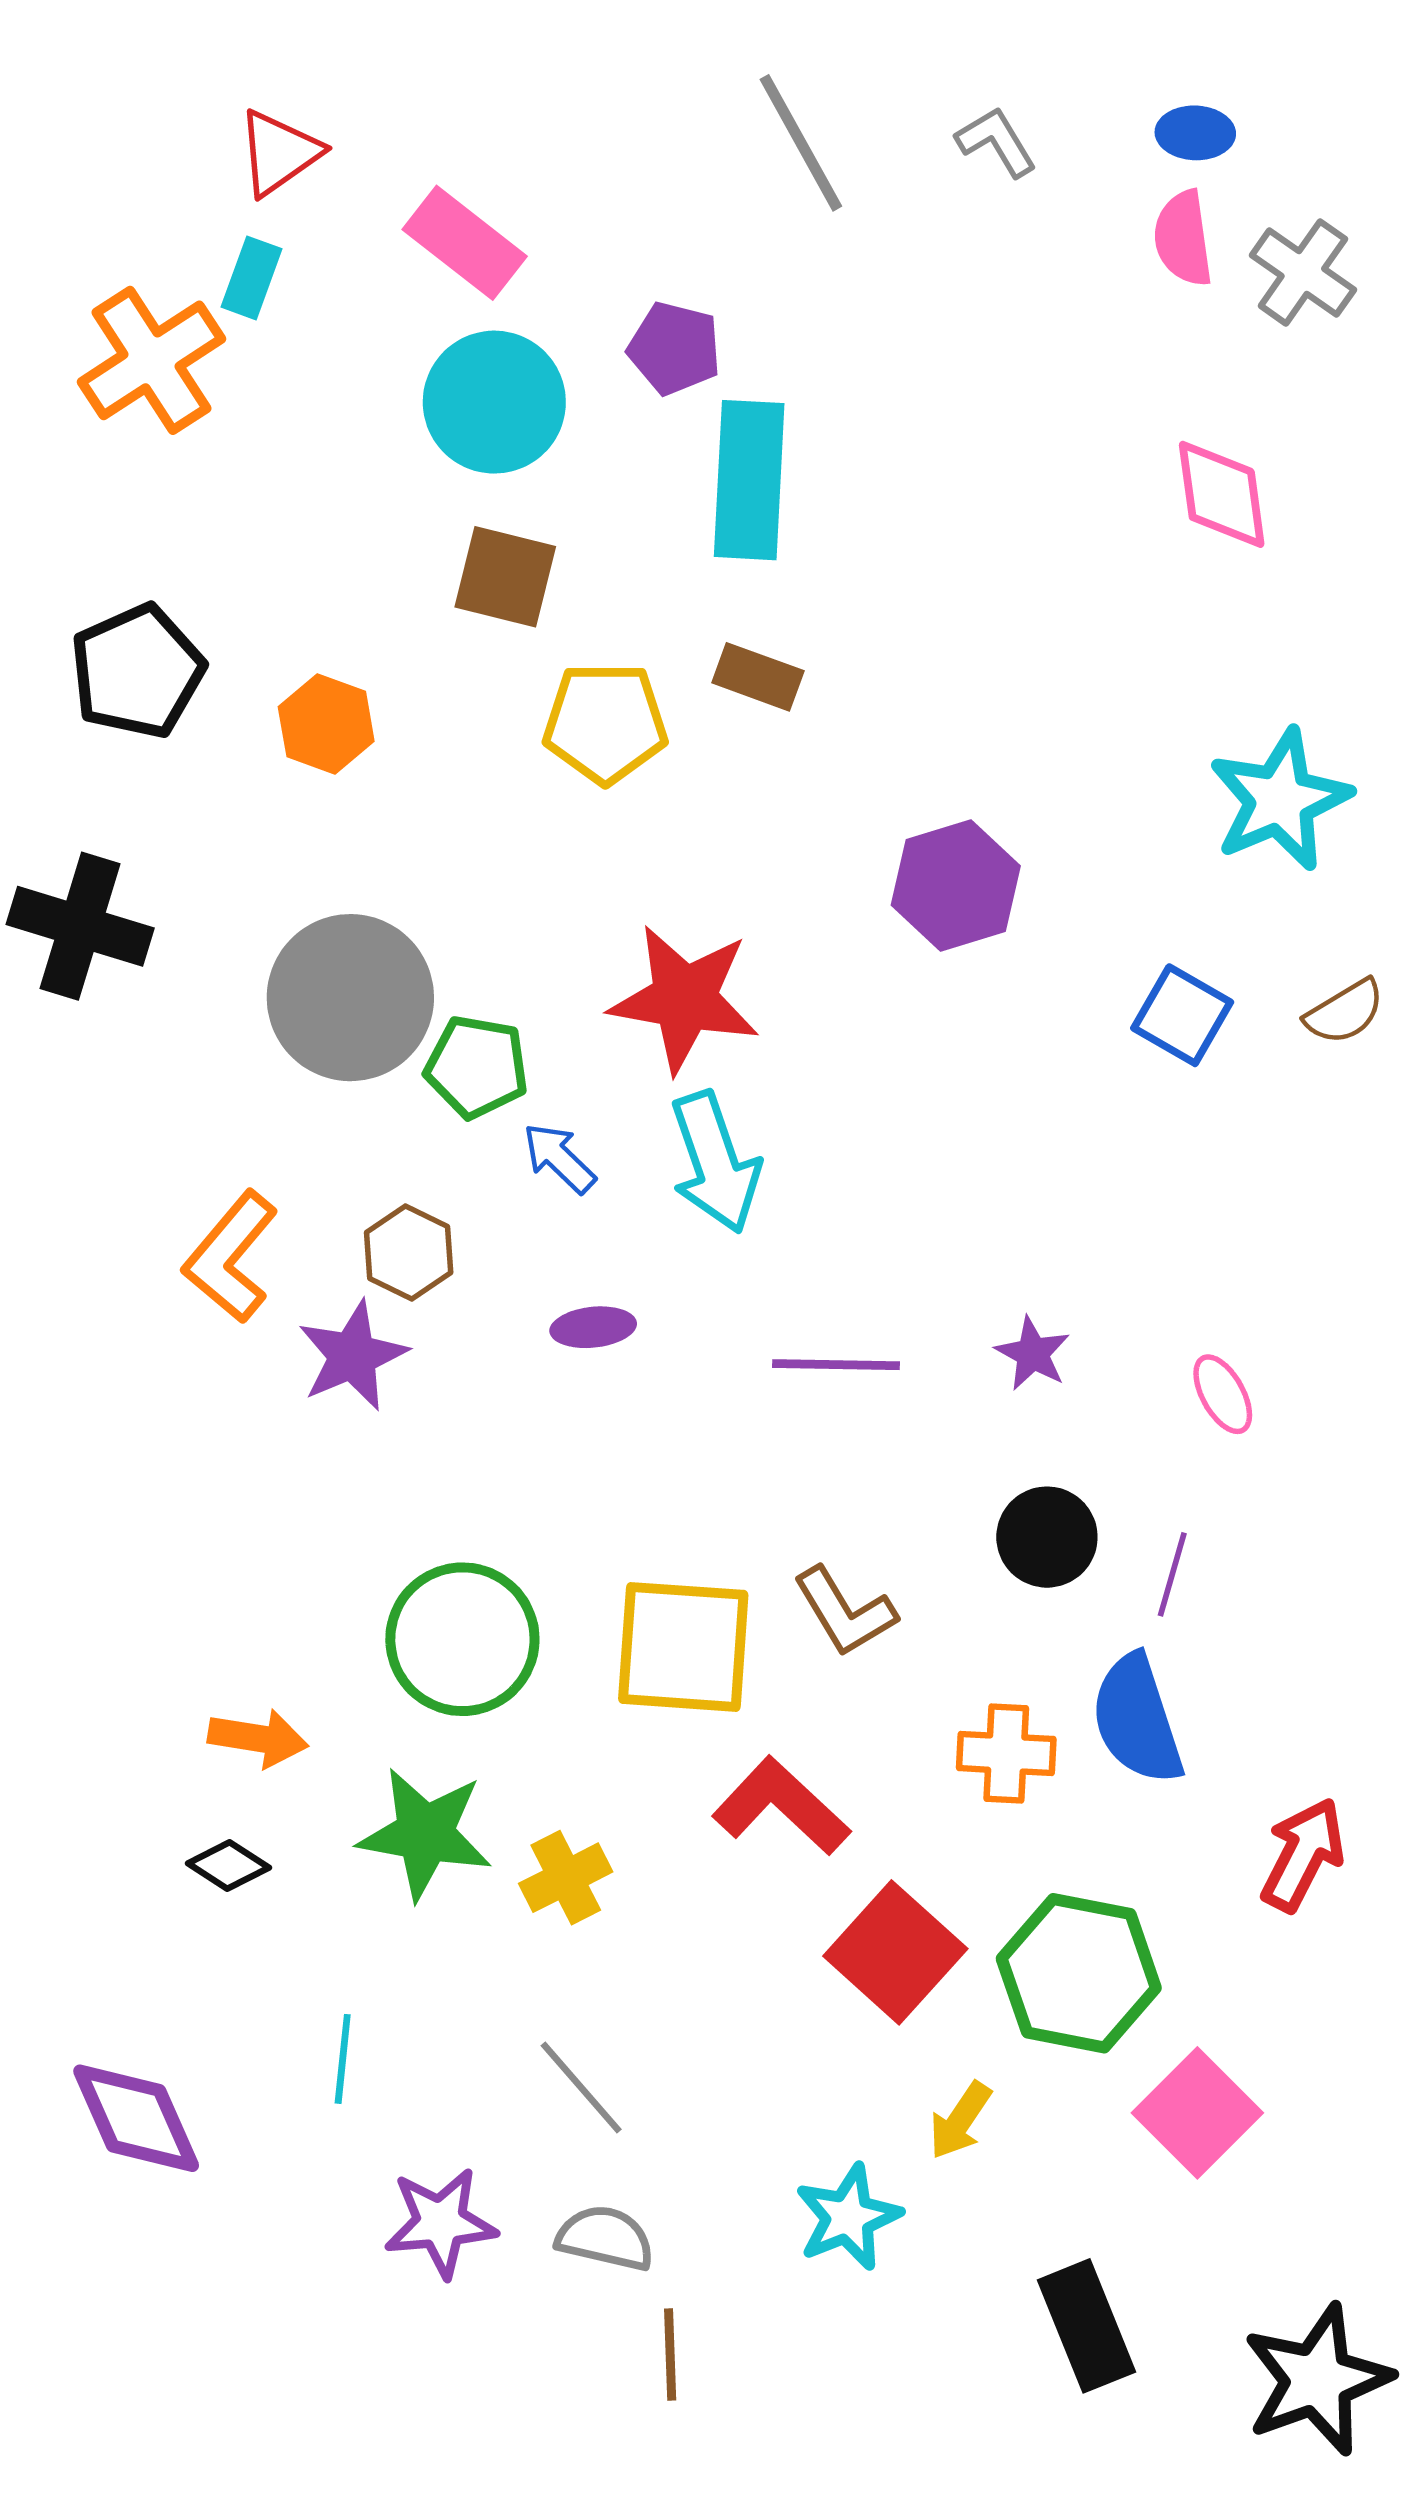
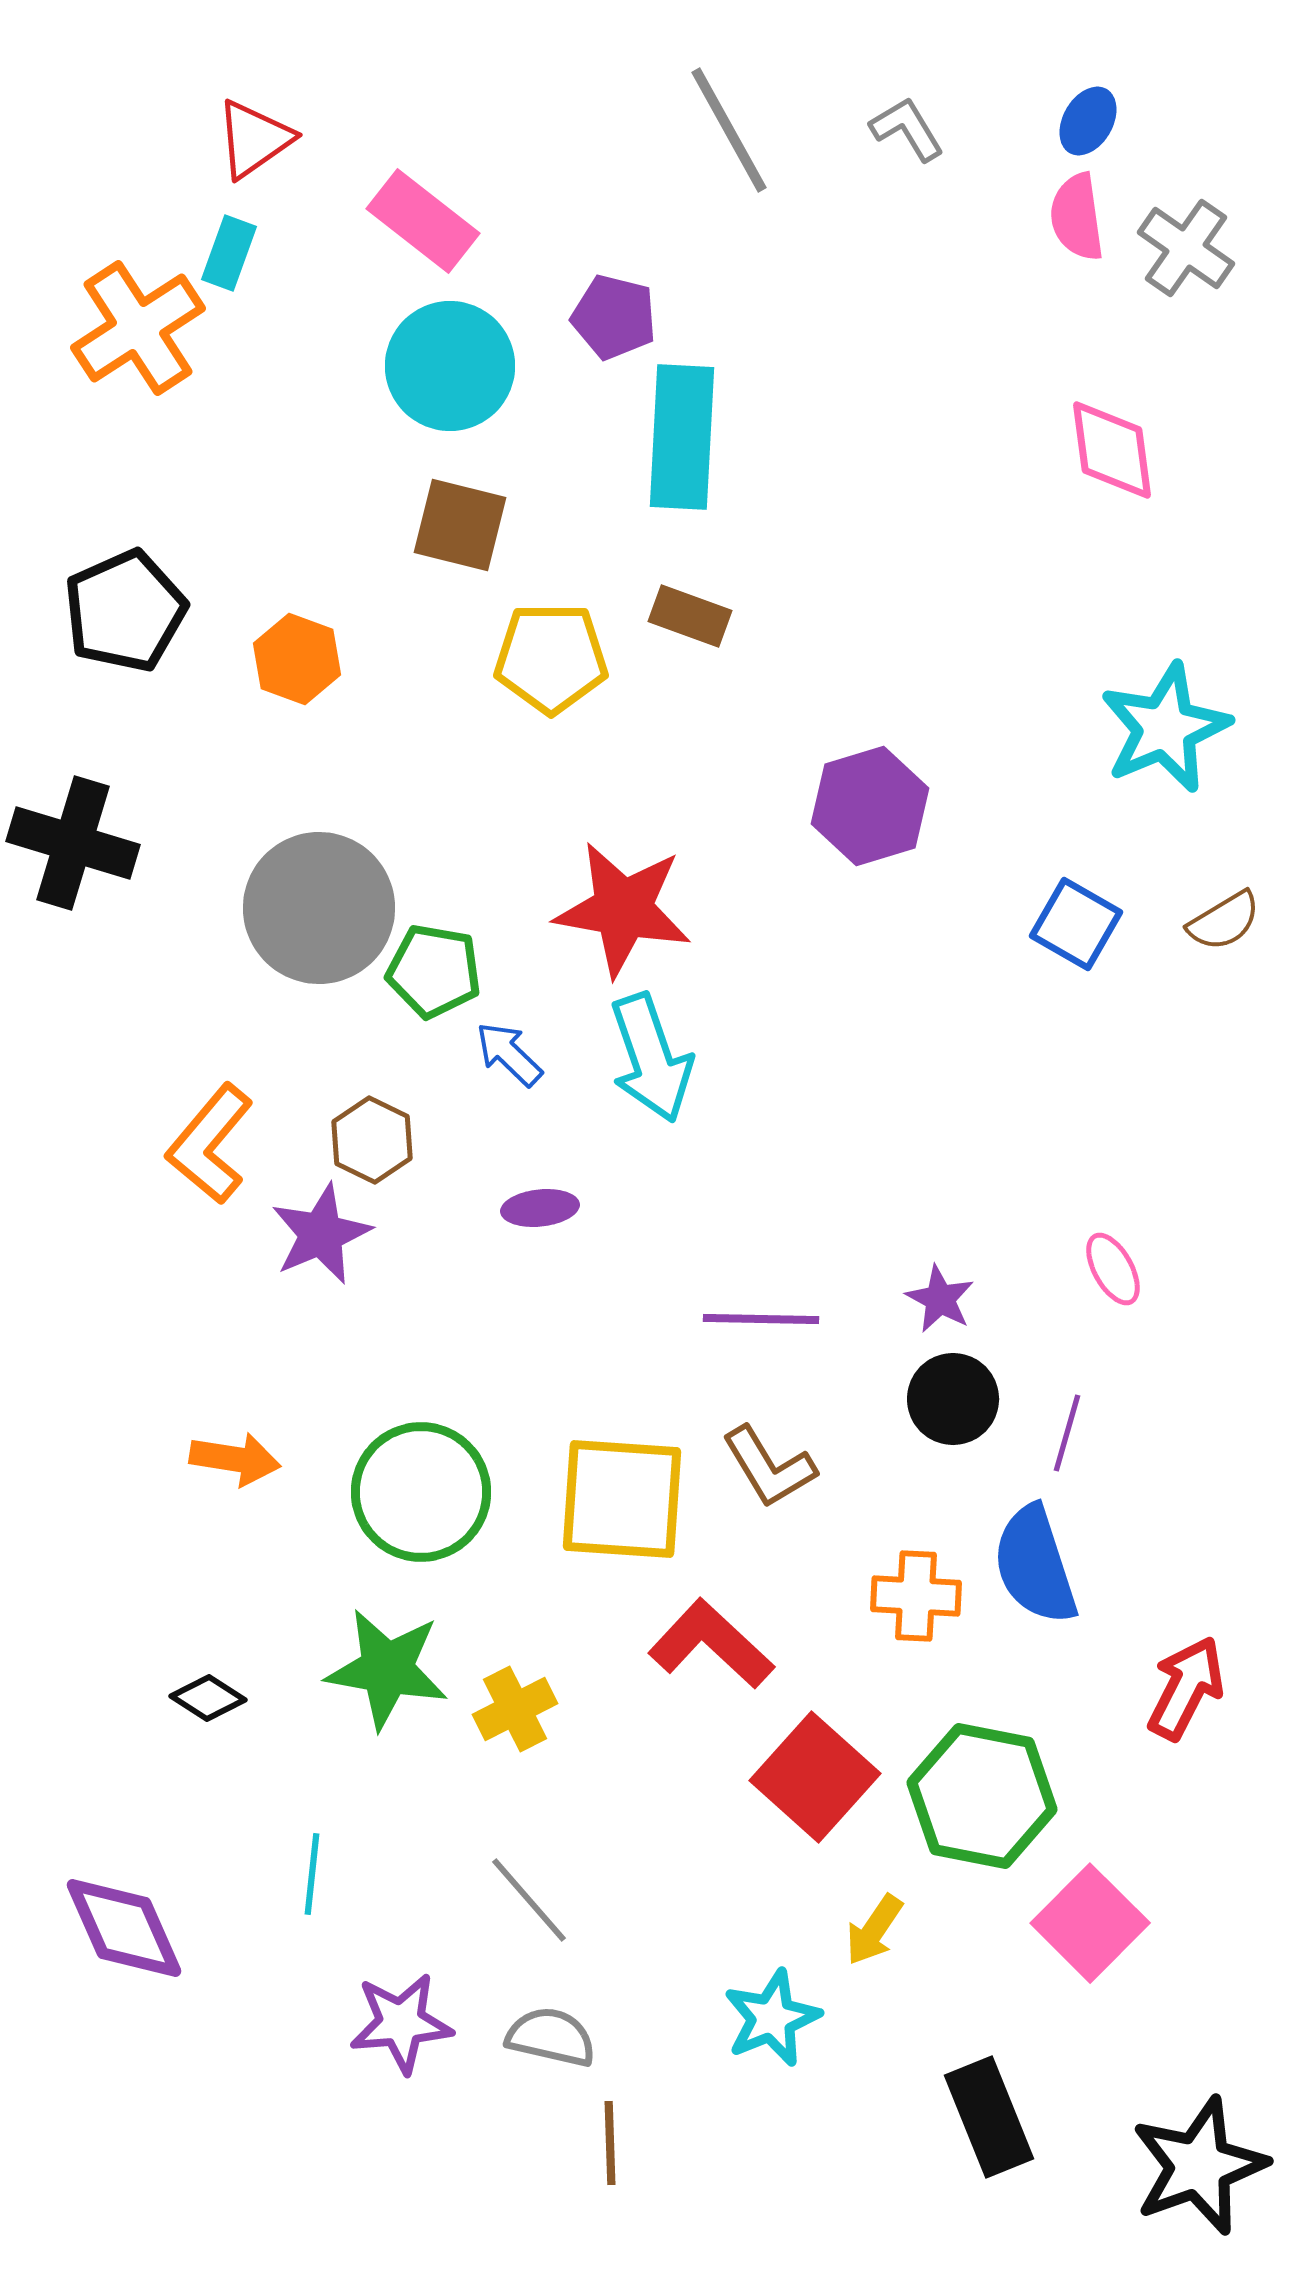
blue ellipse: (1195, 133) -> (1088, 121), turned -62
purple star: (1033, 1354) -> (940, 1299), moved
purple line: (836, 1365) -> (761, 1319), moved
orange arrow: (258, 1738) -> (235, 1459), moved

